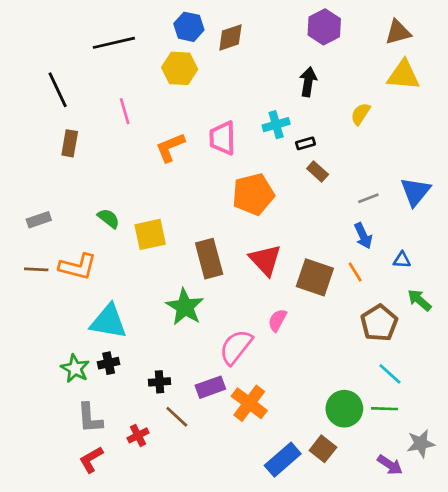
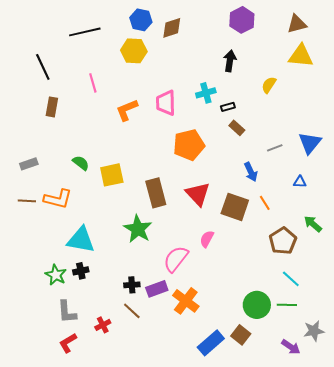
blue arrow: (363, 236) -> (251, 172), moved
blue triangle: (402, 260) -> (300, 182), moved
black cross: (159, 382) -> (132, 285), moved

